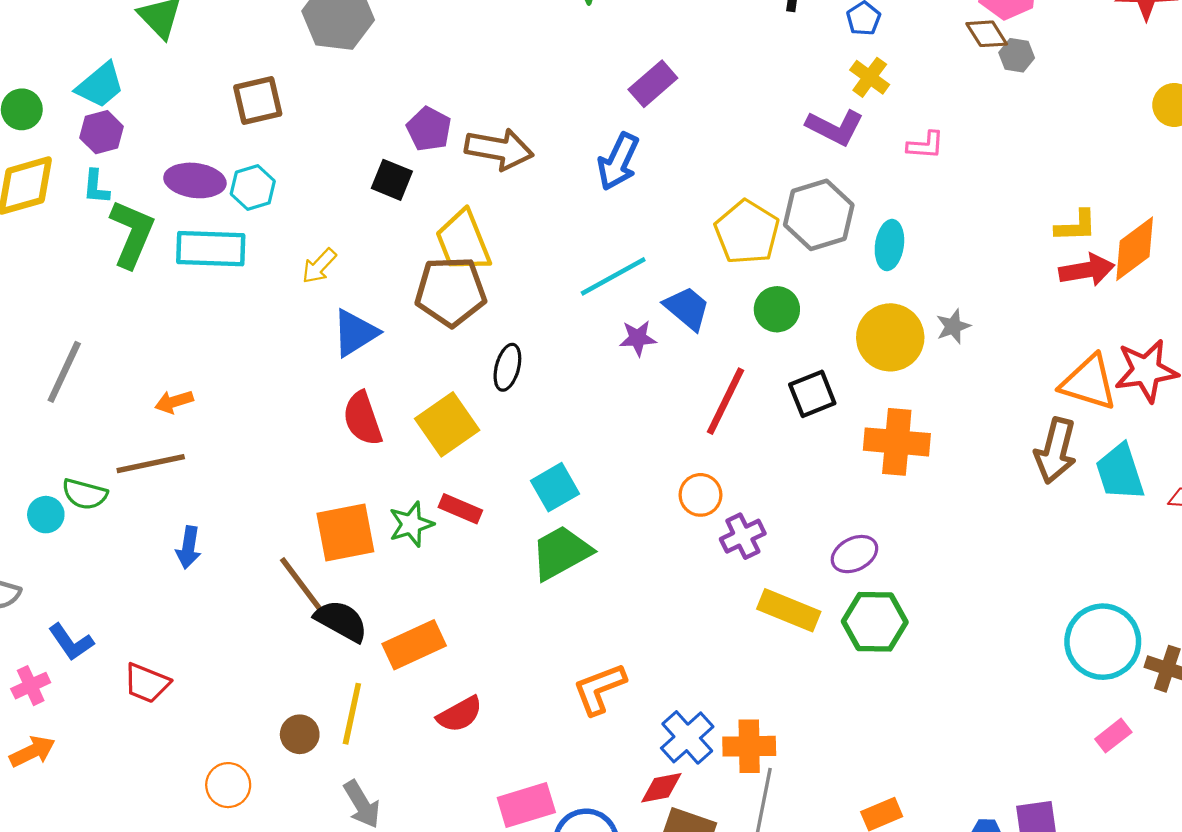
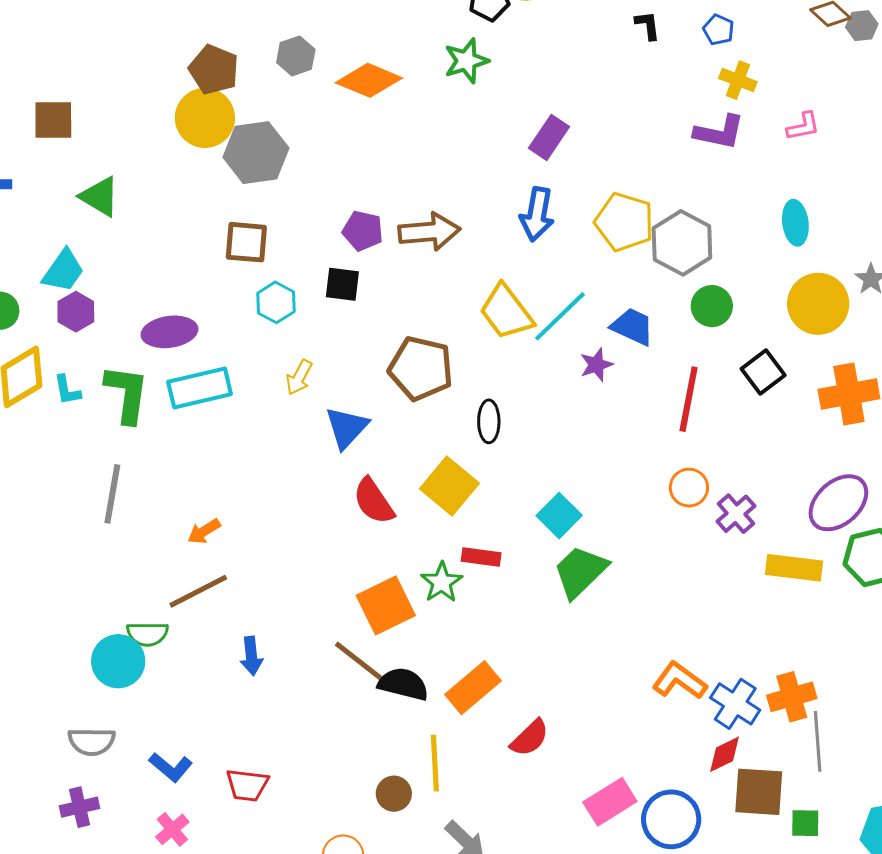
brown square: (258, 100) -> (246, 242), moved, turned 33
cyan L-shape: (96, 187) -> (67, 390), moved
cyan hexagon: (253, 188) -> (276, 302), moved
gray hexagon: (819, 215) -> (682, 243), moved
yellow pentagon: (747, 232) -> (624, 222), moved
yellow trapezoid: (463, 241) -> (506, 312), moved
brown pentagon: (451, 291) -> (421, 368), turned 30
gray line: (64, 372) -> (112, 494), moved
cyan circle: (46, 515) -> (118, 661), size x1.6
purple ellipse: (854, 554) -> (838, 503), size x1.5
pink cross: (31, 686) -> (172, 829), moved
orange L-shape: (599, 689) -> (679, 681), moved, turned 72

